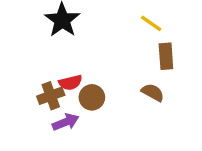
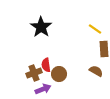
red semicircle: (70, 83) -> (46, 65), turned 96

